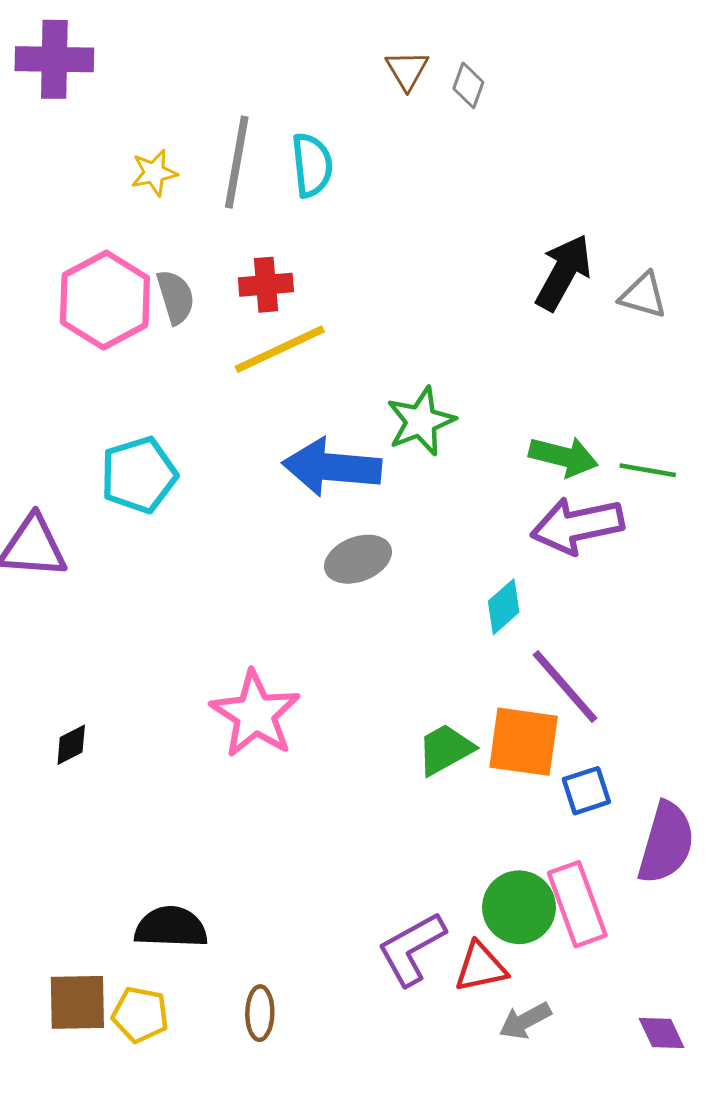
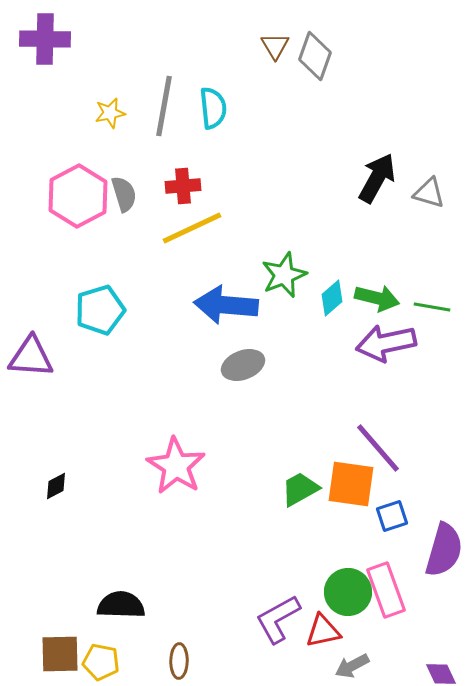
gray diamond: (468, 85) -> (315, 56), size x1.6
cyan diamond: (504, 607) -> (332, 298), moved

